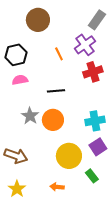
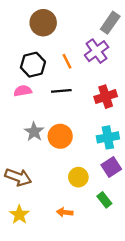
black hexagon: (16, 55) -> (33, 65), moved
red cross: (93, 72) -> (106, 97), moved
black line: (56, 91) -> (61, 91), moved
yellow circle: (69, 156) -> (78, 177), size x0.7

